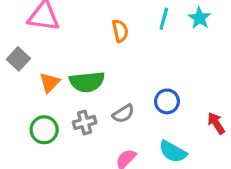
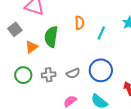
cyan line: (164, 19) -> (101, 33), moved
green semicircle: (87, 82) -> (51, 37), moved, turned 95
blue circle: (167, 101) -> (101, 70), size x1.5

